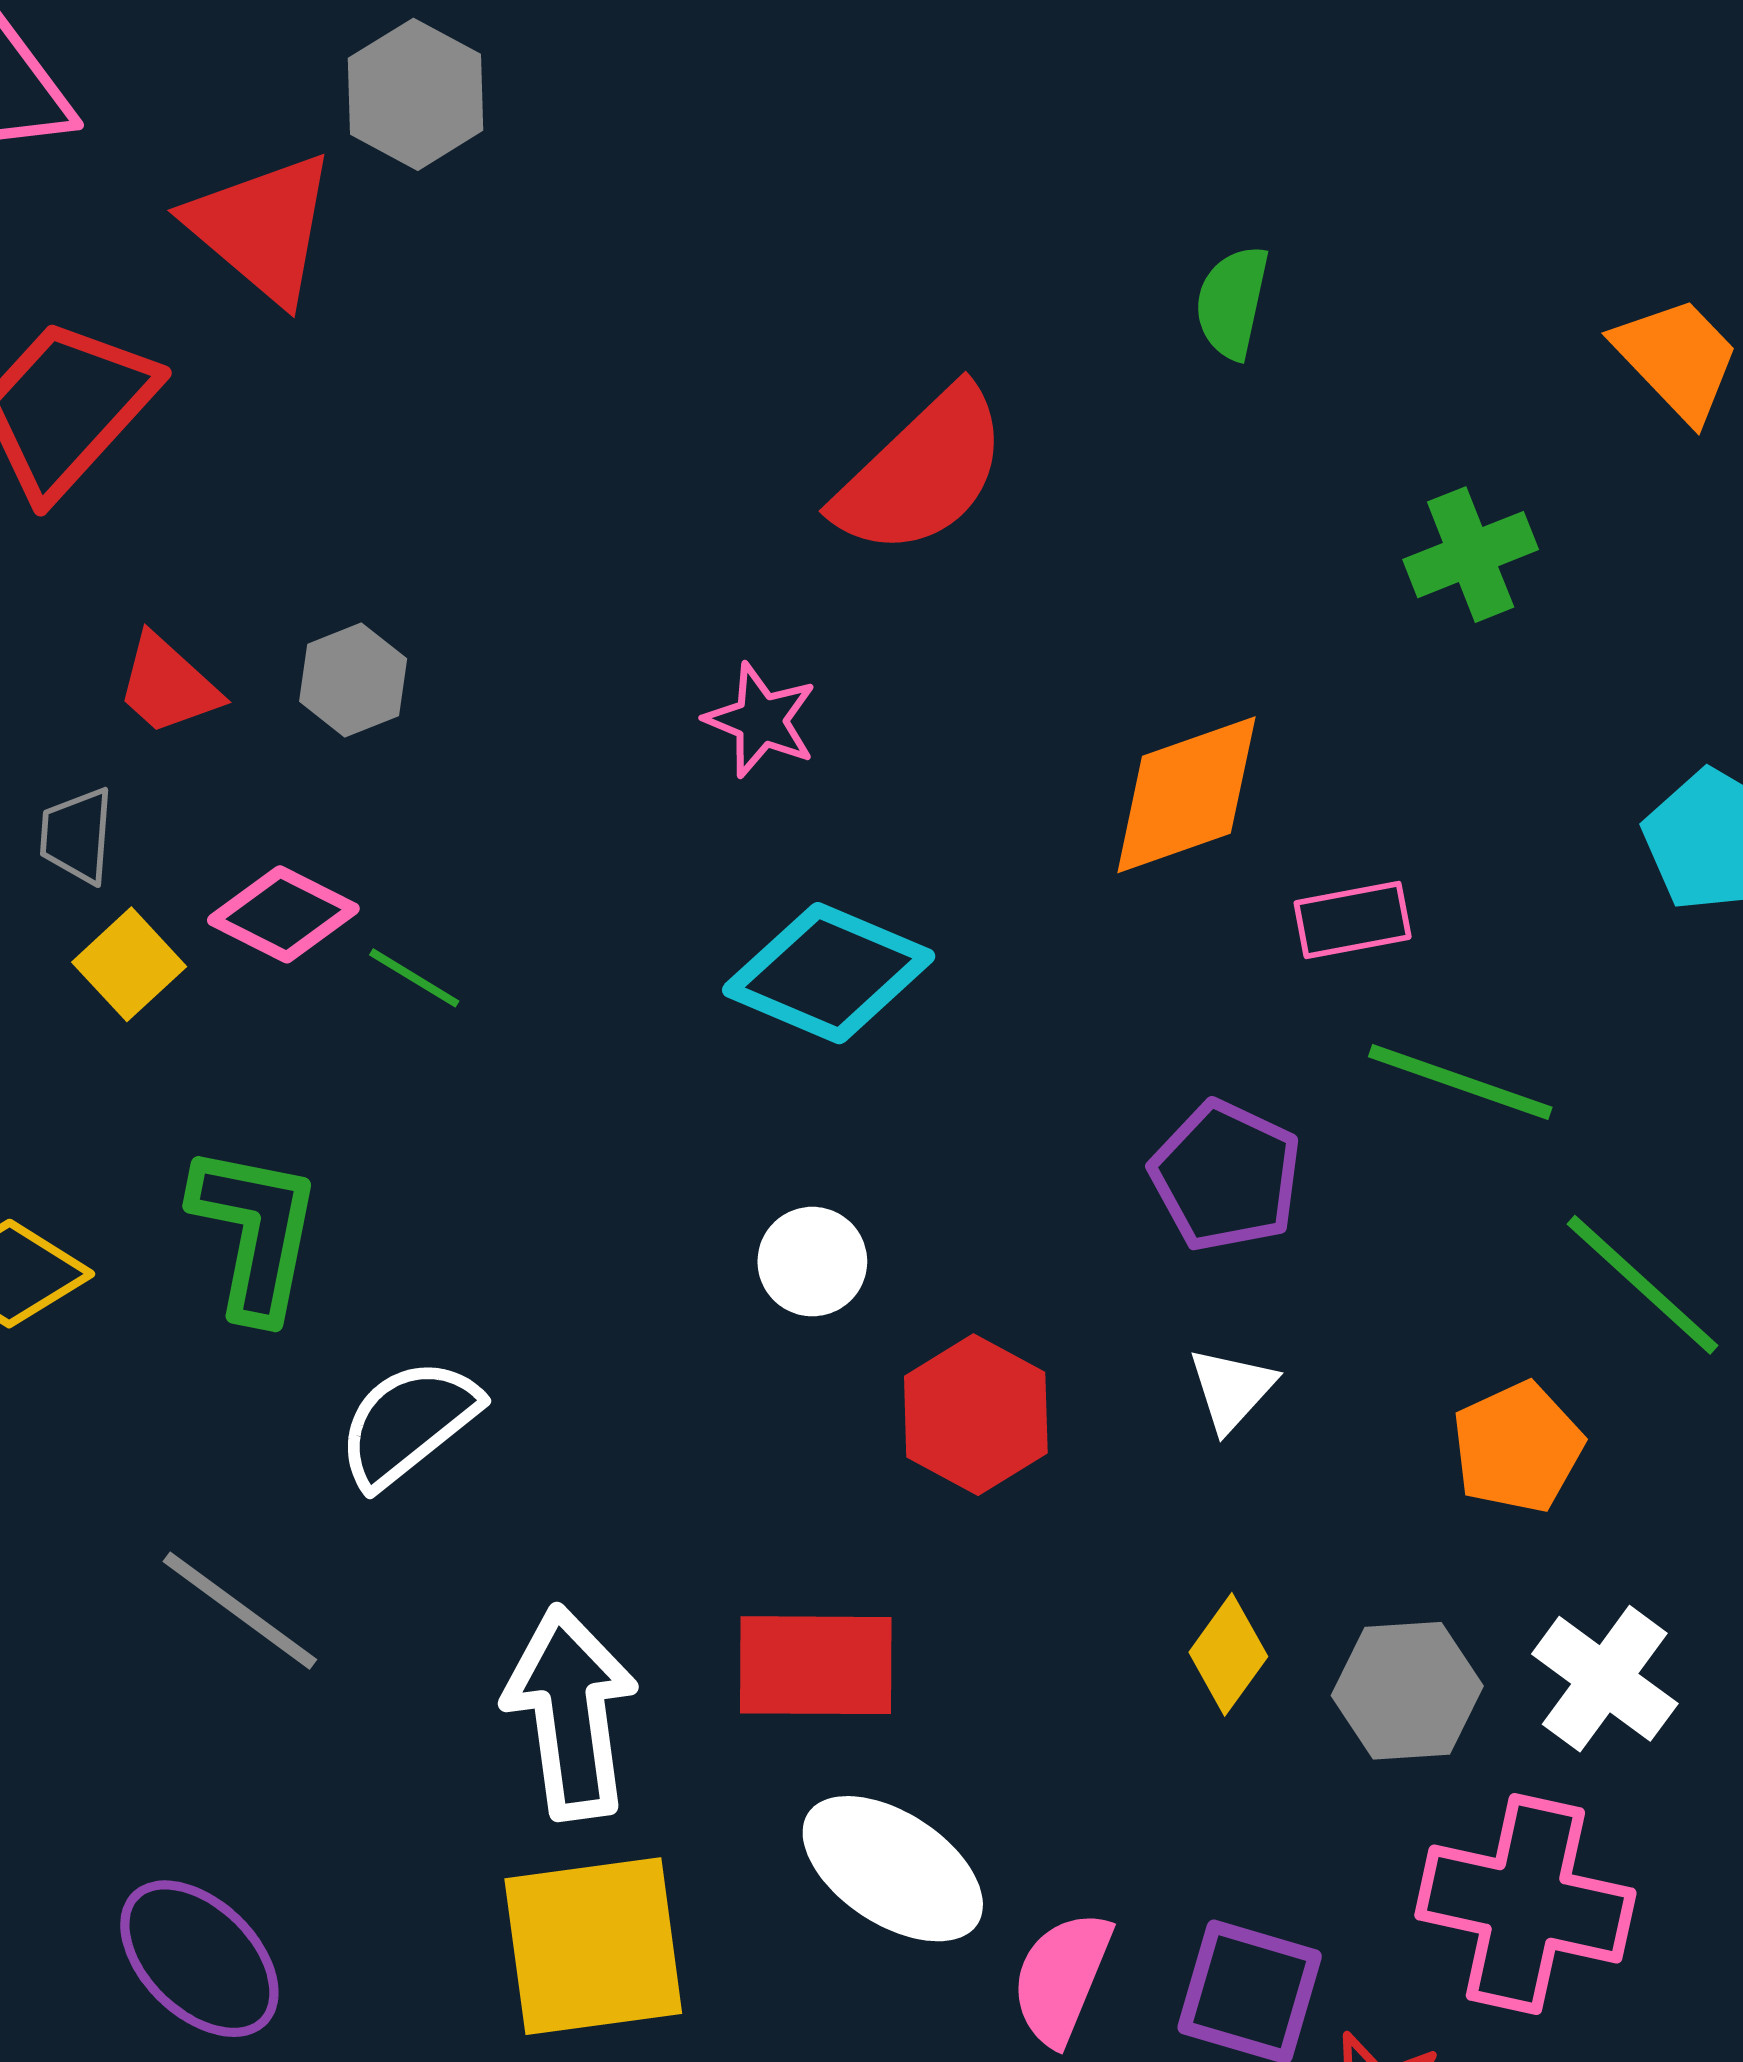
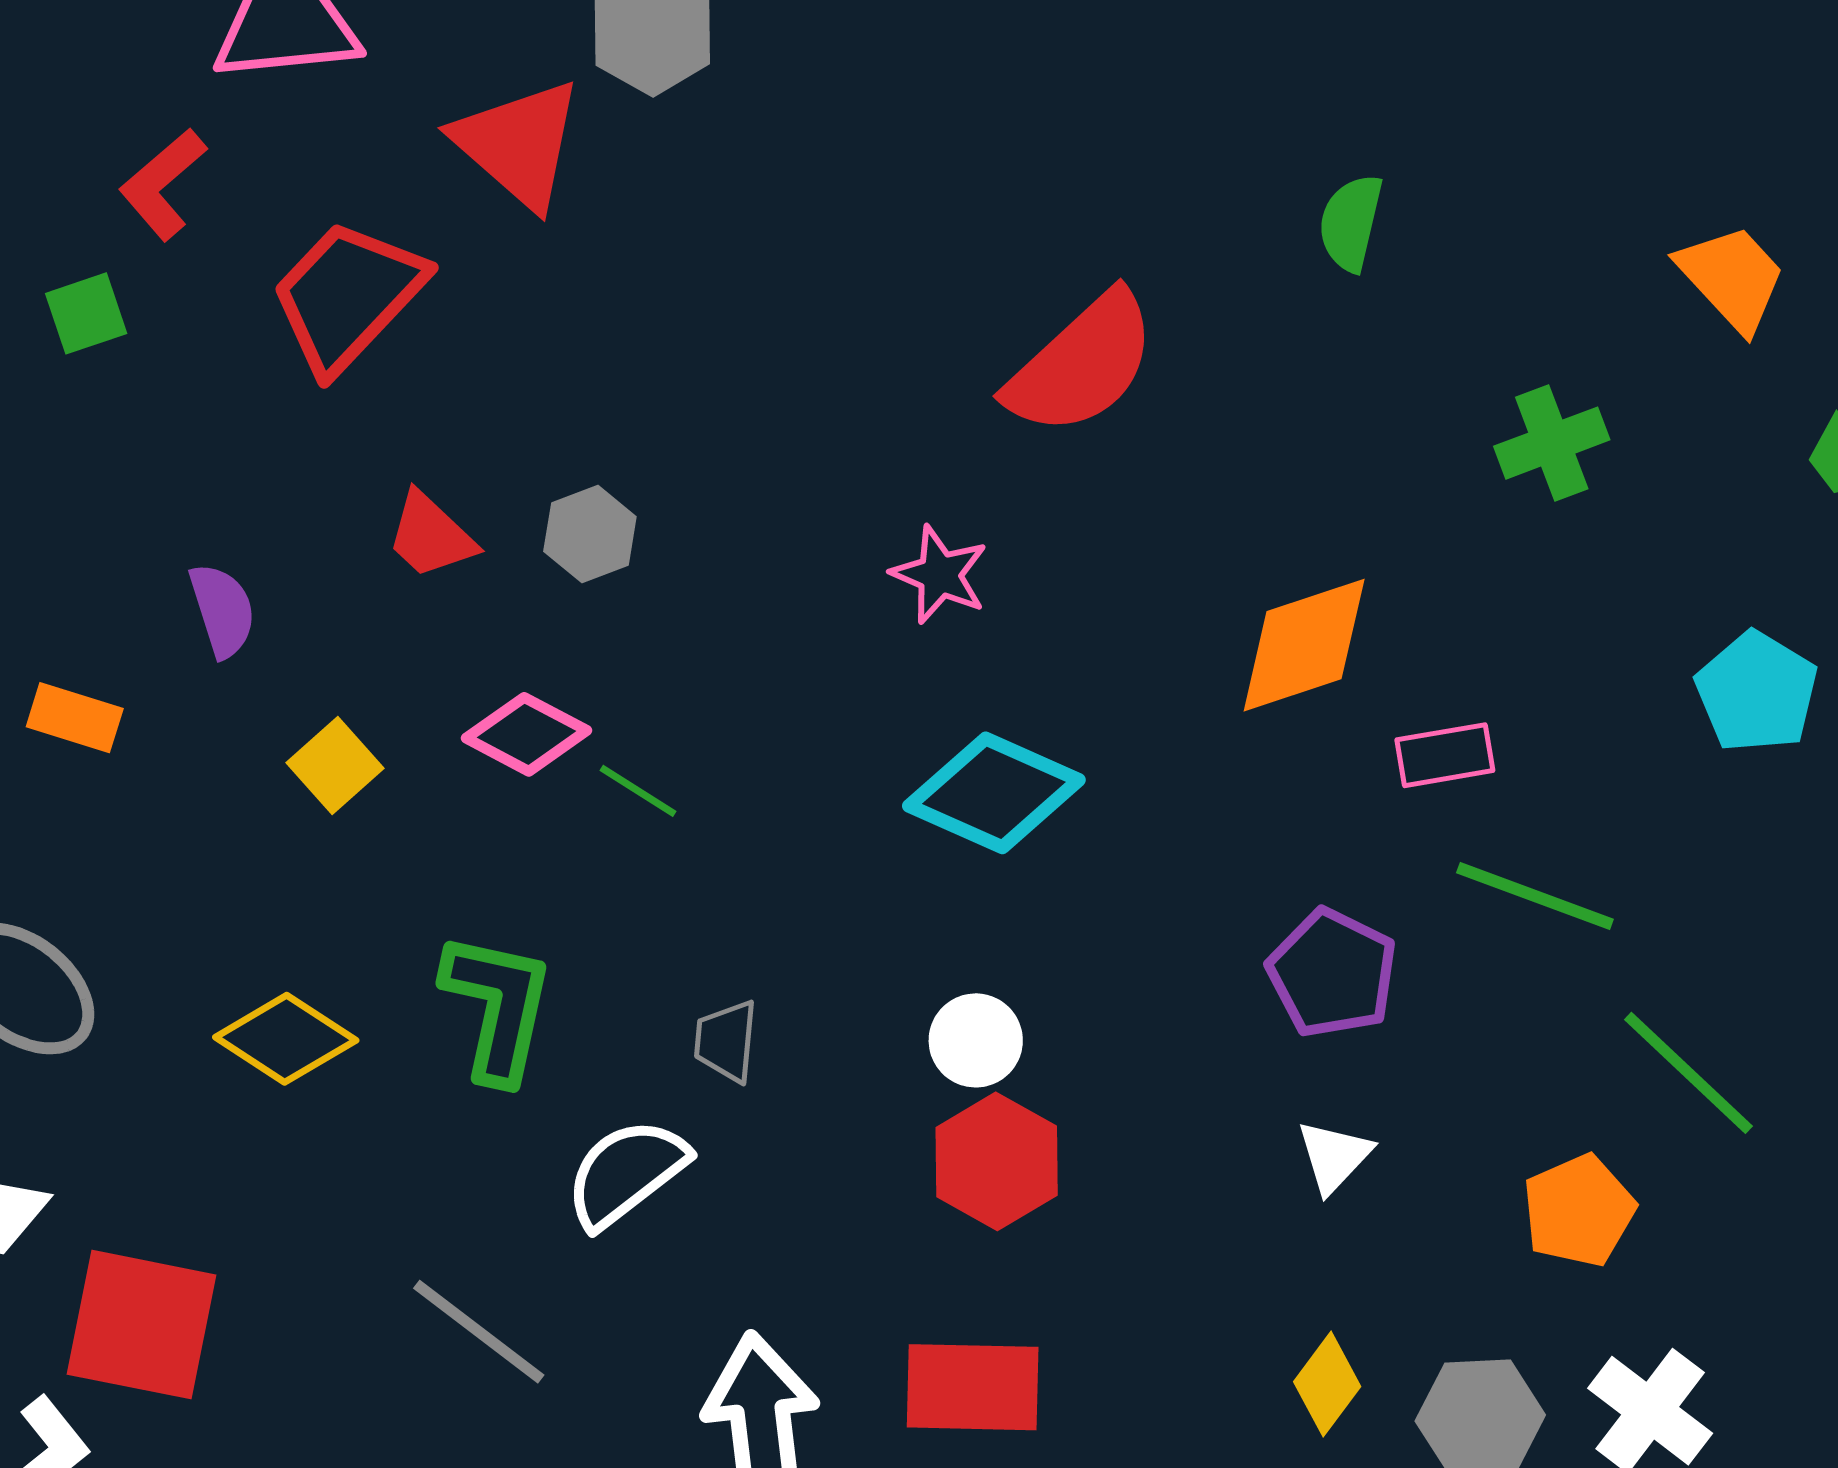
gray trapezoid: (77, 836) -> (726, 1041), moved
yellow square: (129, 964) -> (335, 765), moved
red hexagon: (976, 1415) -> (997, 1161), moved

